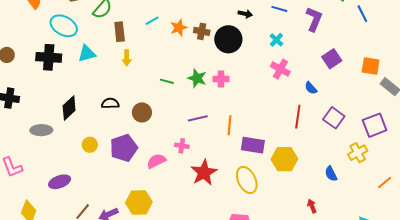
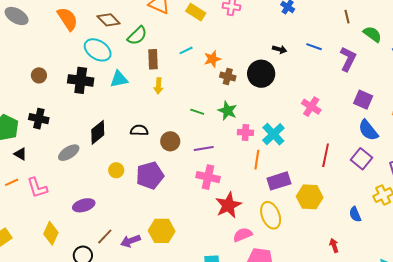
brown cross: (202, 31) -> (228, 77), moved
cyan cross: (276, 40) -> (273, 134), moved, size x1.6
purple square: (332, 59) -> (363, 100), turned -36
pink cross: (221, 79) -> (245, 132), moved
blue semicircle: (311, 88) -> (368, 130), moved, size x1.6
purple line: (198, 118) -> (204, 149), moved
gray ellipse: (41, 130) -> (69, 153), turned -35
purple rectangle: (253, 145) -> (279, 181), turned -30
pink cross: (182, 146) -> (208, 177), size x1.6
pink semicircle: (156, 161) -> (243, 235), moved

